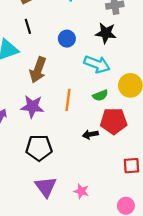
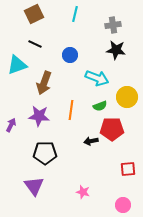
black line: (28, 26) -> (35, 44), turned -48
black star: (106, 33) -> (116, 50), moved
purple triangle: (46, 187) -> (34, 186), moved

